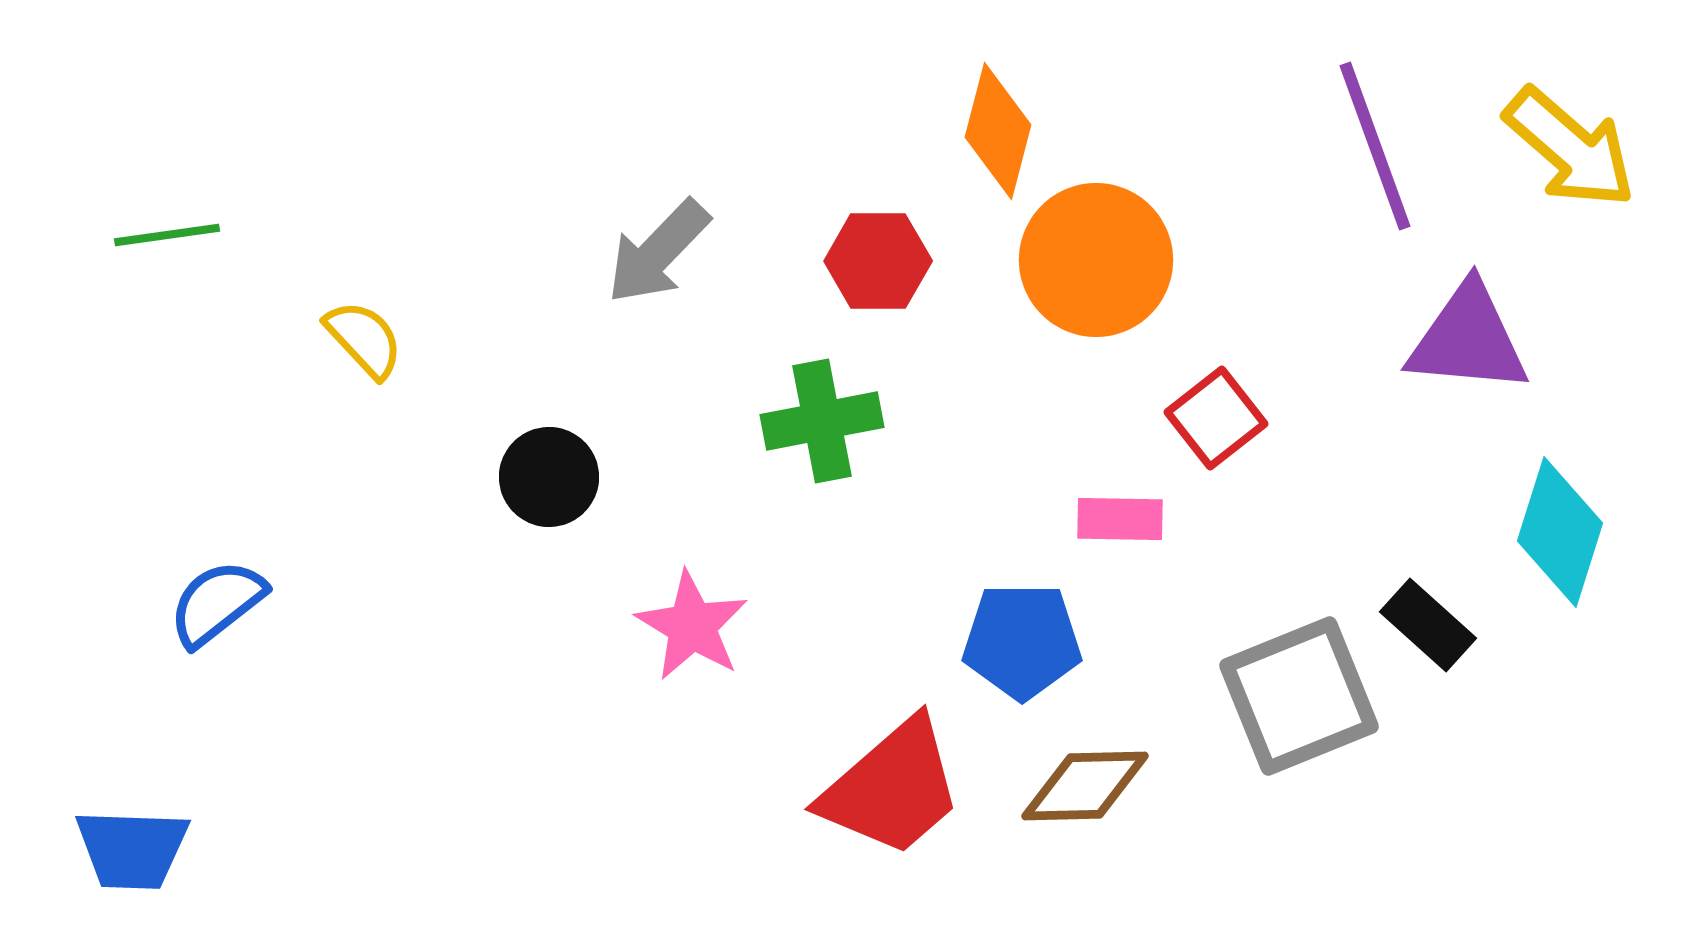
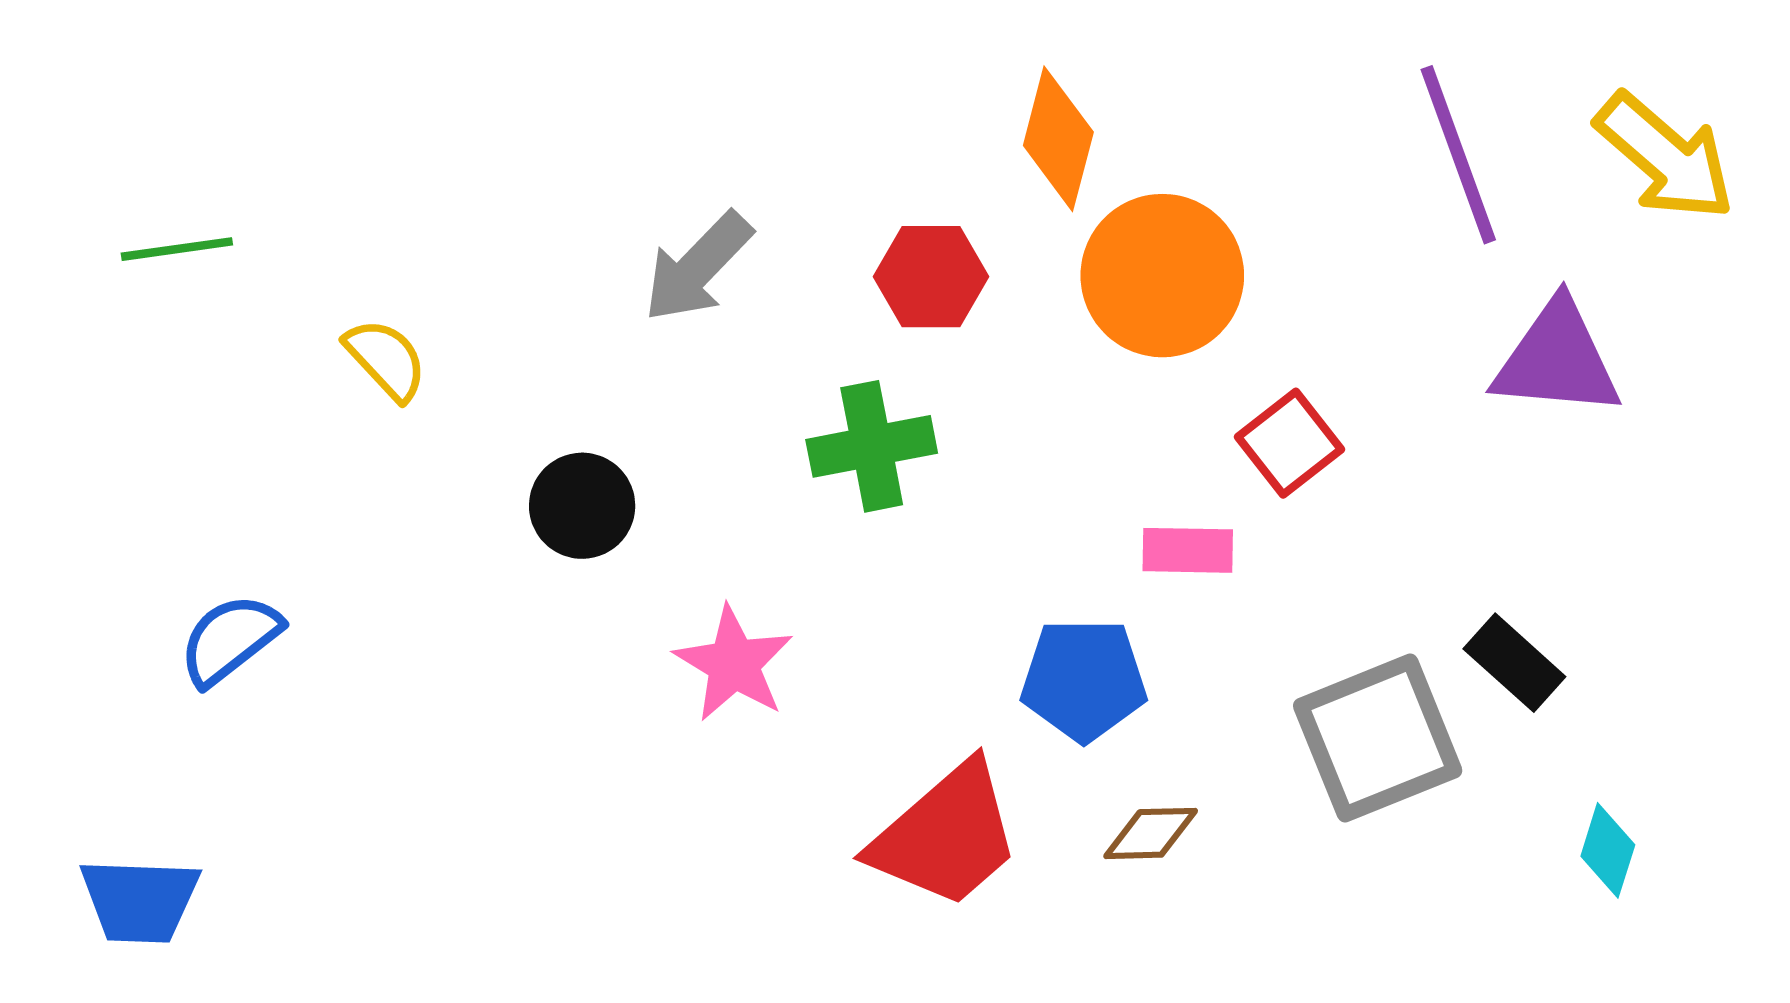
cyan diamond: (1560, 532) -> (1608, 850), moved, size x0.6
brown diamond: (1085, 786) -> (1151, 833), size x0.7

